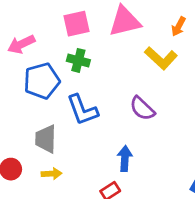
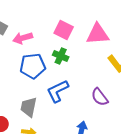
pink square: (76, 24) -> (64, 30), turned 30
blue L-shape: (82, 110) -> (58, 91), turned 75

